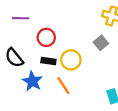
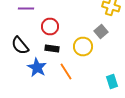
yellow circle: (71, 60) -> (83, 46), moved

